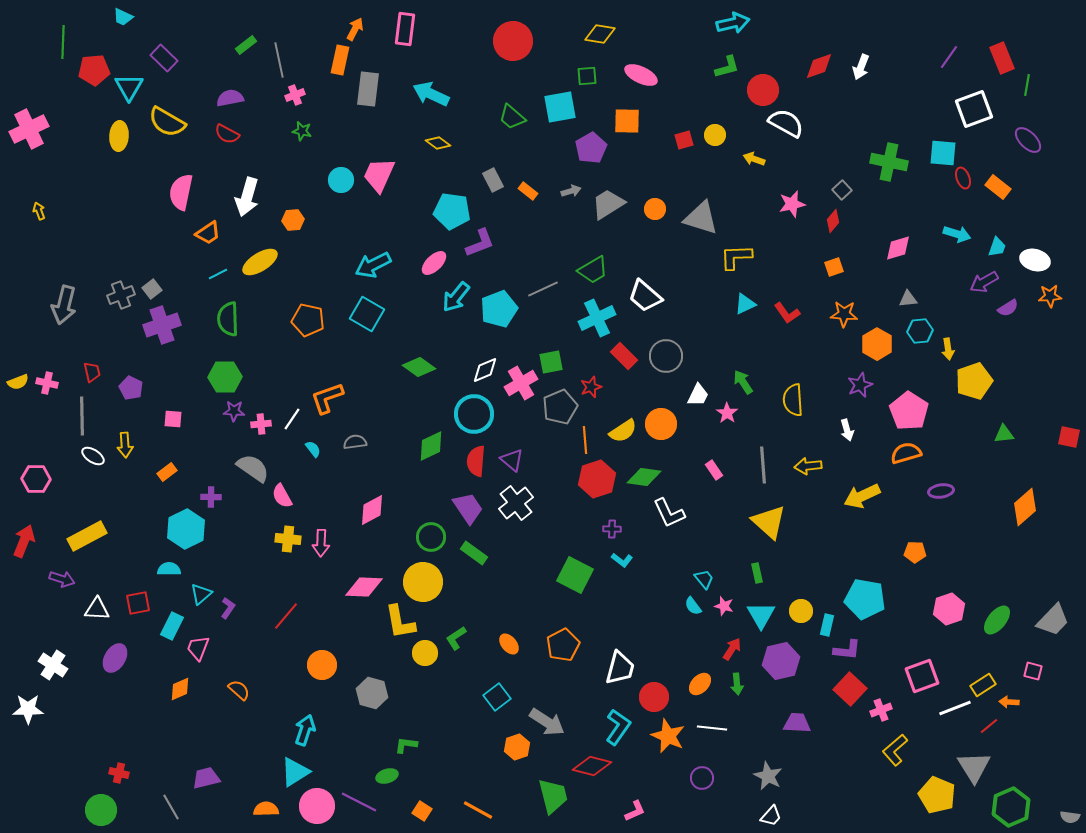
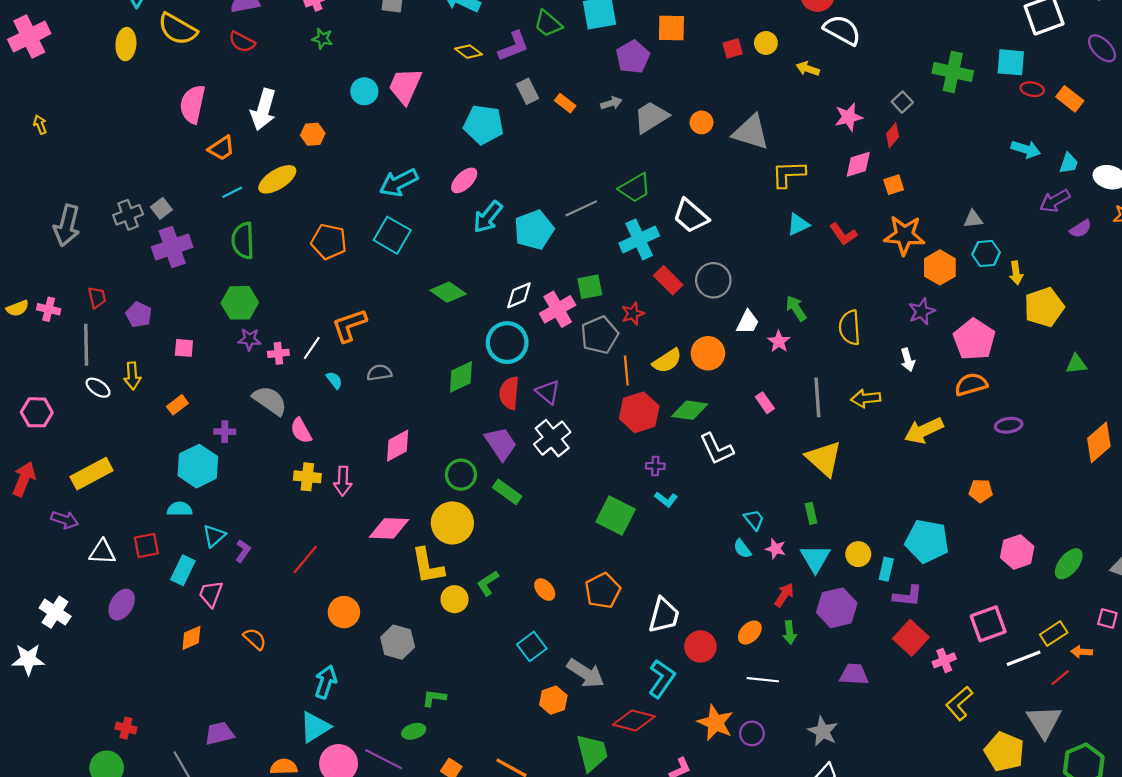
red ellipse: (963, 178) -> (1032, 89), turned -60
purple L-shape: (480, 243) -> (514, 46), moved
pink diamond: (898, 248) -> (858, 164), moved
orange star: (844, 314) -> (904, 235), size x1.4
orange star: (668, 736) -> (715, 723), moved

